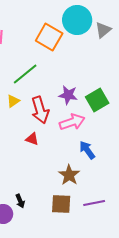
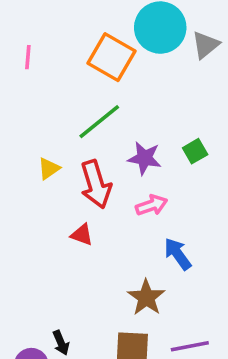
green line: (25, 74) -> (99, 122), moved
green square: (97, 100) -> (195, 151), moved, size x0.6
pink arrow: (72, 122) -> (152, 205), size x0.7

